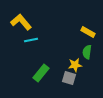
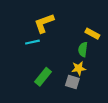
yellow L-shape: (21, 22) -> (44, 23), moved, turned -70
green semicircle: (87, 52) -> (83, 49), moved

